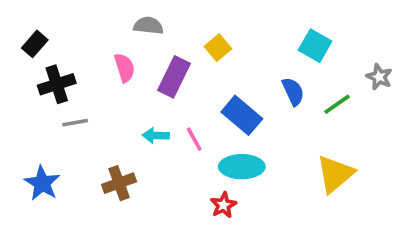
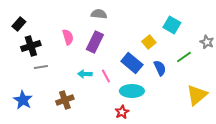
gray semicircle: (148, 26) -> (99, 14), moved
yellow square: (218, 48) -> (149, 42), moved
blue semicircle: (293, 92) -> (160, 68), moved
yellow triangle: (335, 174) -> (197, 95), moved

